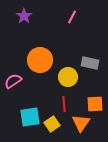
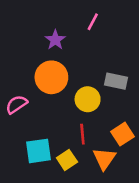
purple star: (24, 16) -> (55, 40), moved
orange square: (95, 104) -> (122, 134), turned -30

